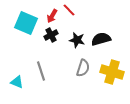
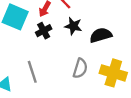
black star: (77, 40) -> (73, 26), moved

